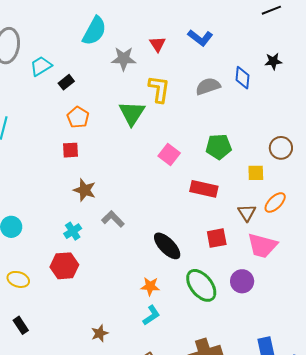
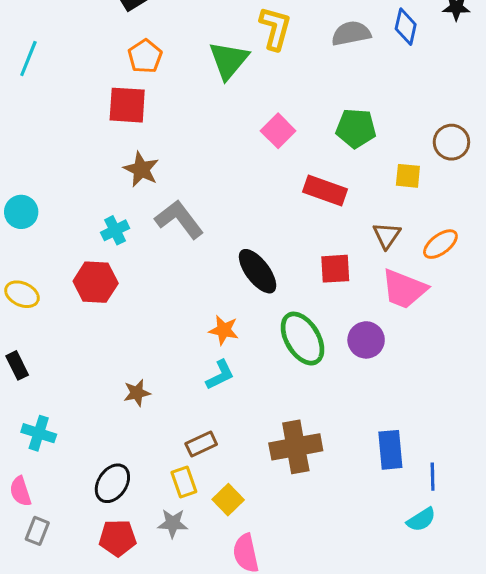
red square: (70, 150) -> (127, 105), size x1.5
orange ellipse: (275, 202) -> (440, 244), moved
gray L-shape: (113, 219) -> (179, 219), size x1.4

